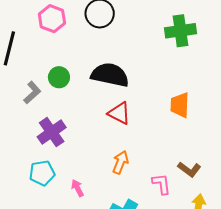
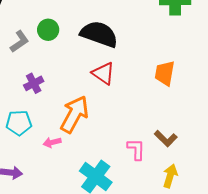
purple cross: (52, 132) -> (34, 83), size x0.7
orange arrow: (120, 162) -> (74, 114), moved, size x1.6
pink arrow: (77, 188) -> (52, 142), turned -84

